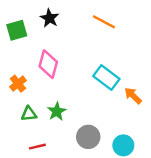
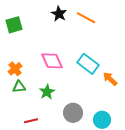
black star: (49, 18) -> (59, 14), moved
pink diamond: (48, 64) -> (52, 61), moved, turned -40
green triangle: (29, 114) -> (19, 87), moved

